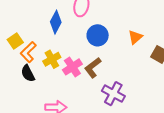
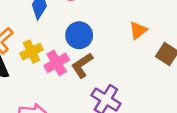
blue circle: (98, 35) -> (79, 35), moved

